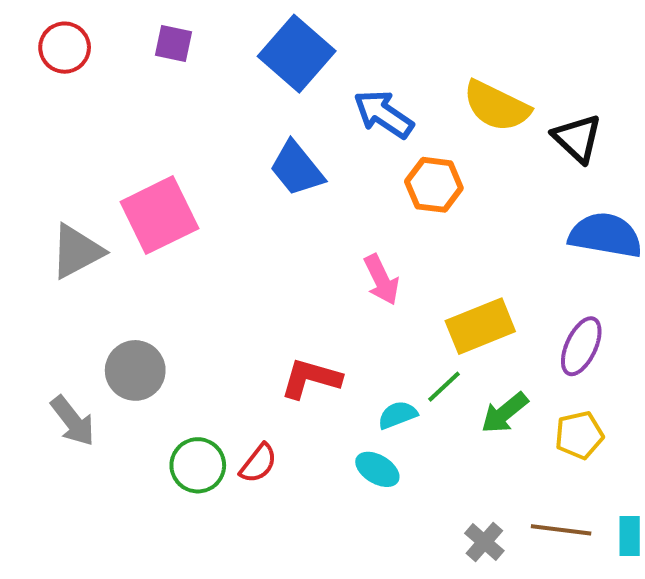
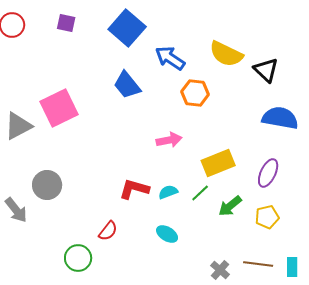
pink arrow: (381, 280) -> (169, 140), turned -75
cyan semicircle: (398, 415) -> (168, 192), moved
green circle: (198, 465) -> (78, 258), moved

